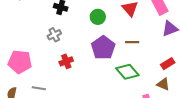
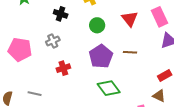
pink pentagon: (20, 62) -> (20, 49), moved
green diamond: (127, 72) -> (109, 88), moved

